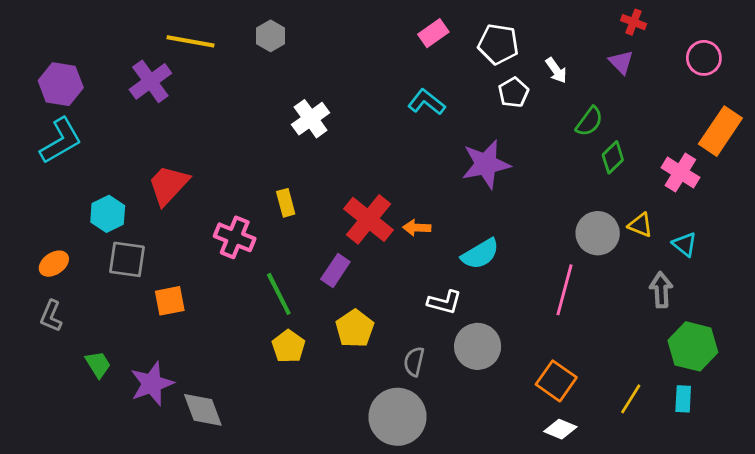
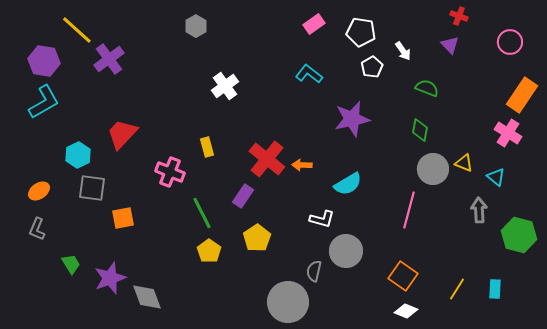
yellow line: (190, 41) -> (77, 30), moved, turned 32
green semicircle: (589, 121) -> (427, 88), turned -105
green diamond: (613, 157) -> (420, 130), moved, turned -35
pink cross: (680, 172) -> (508, 133), moved
green hexagon: (693, 346) -> (519, 235), moved
gray semicircle: (414, 362) -> (314, 271), moved

